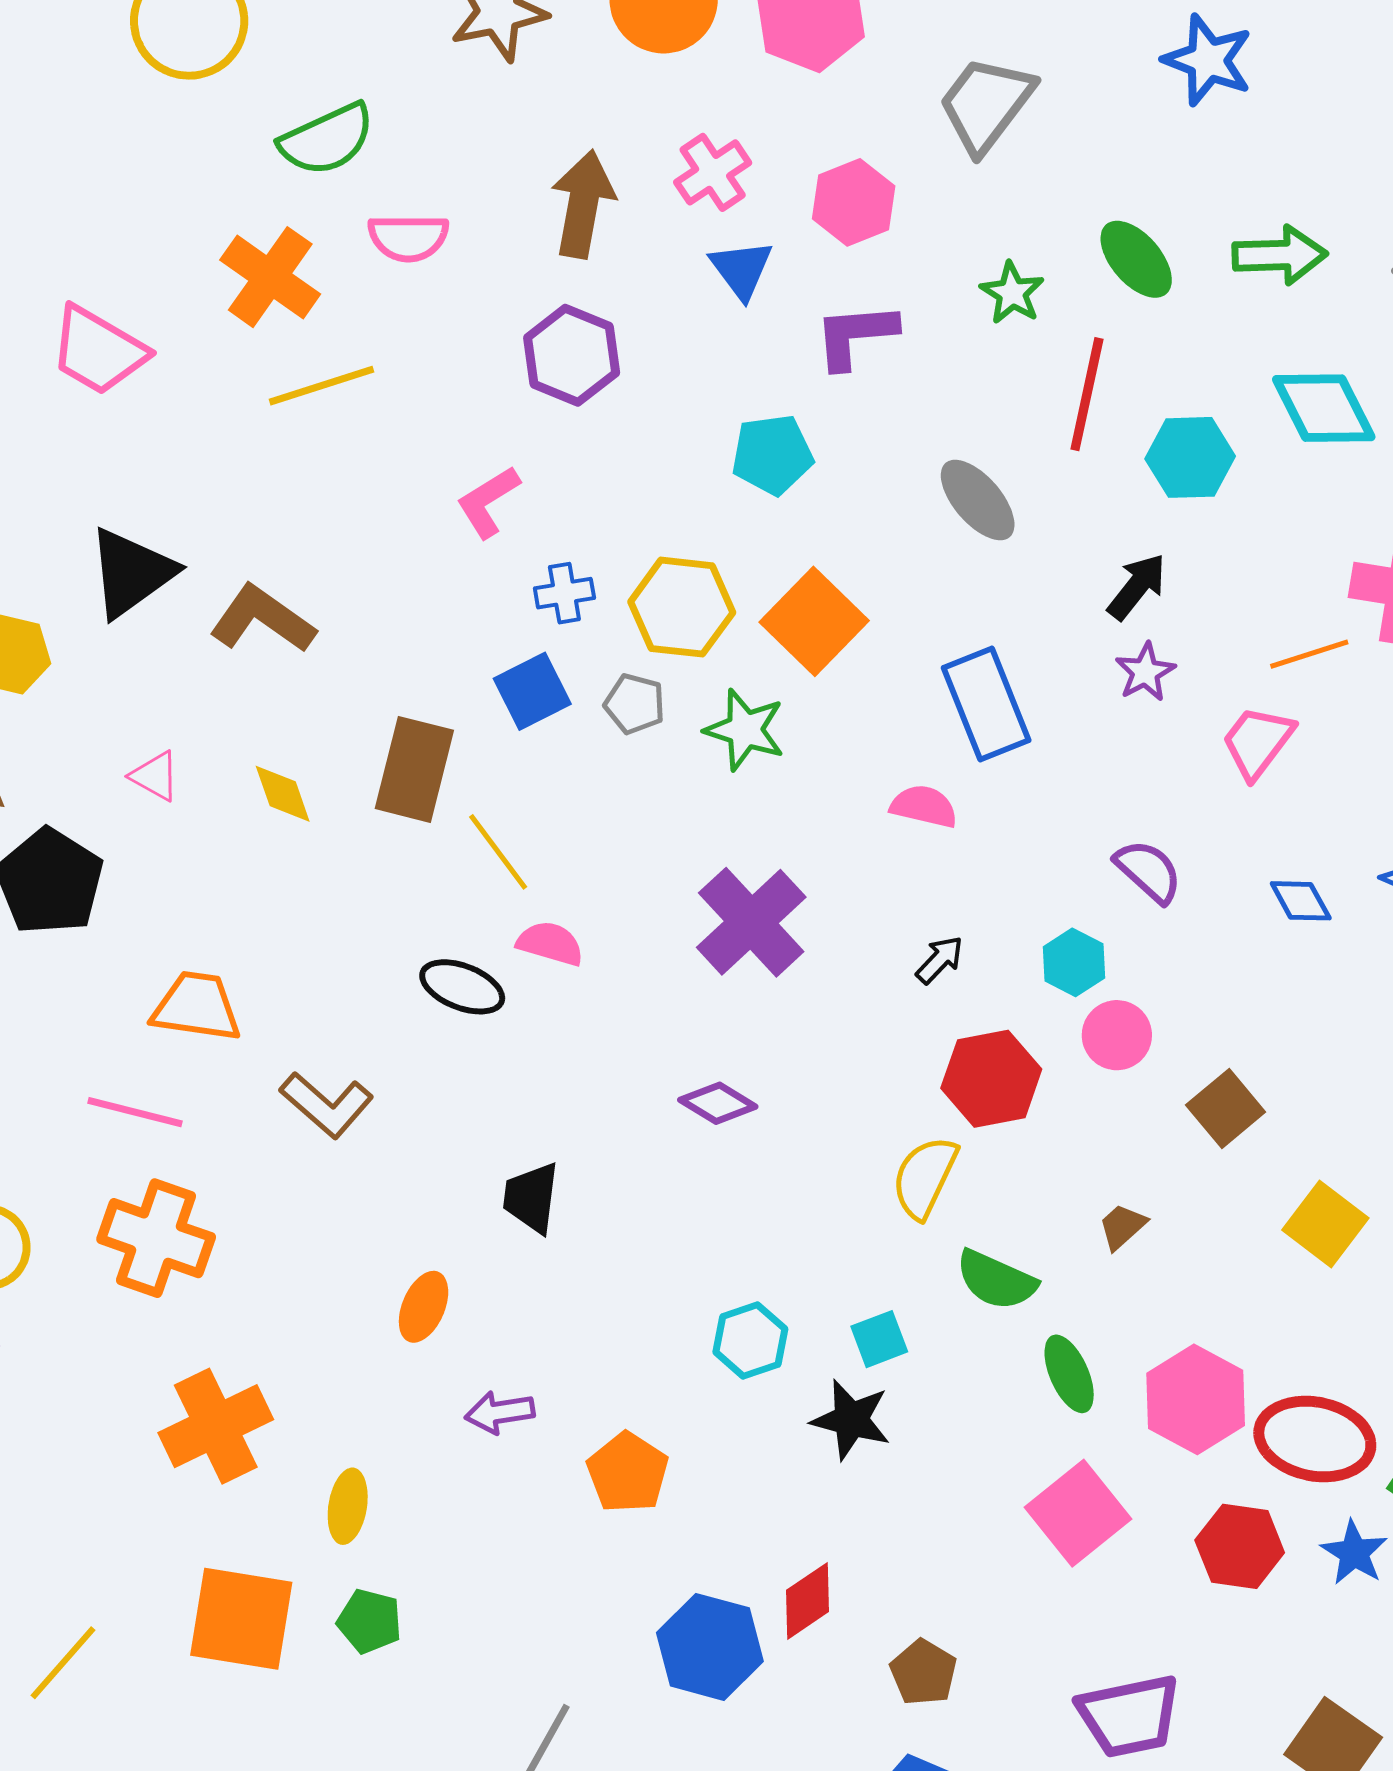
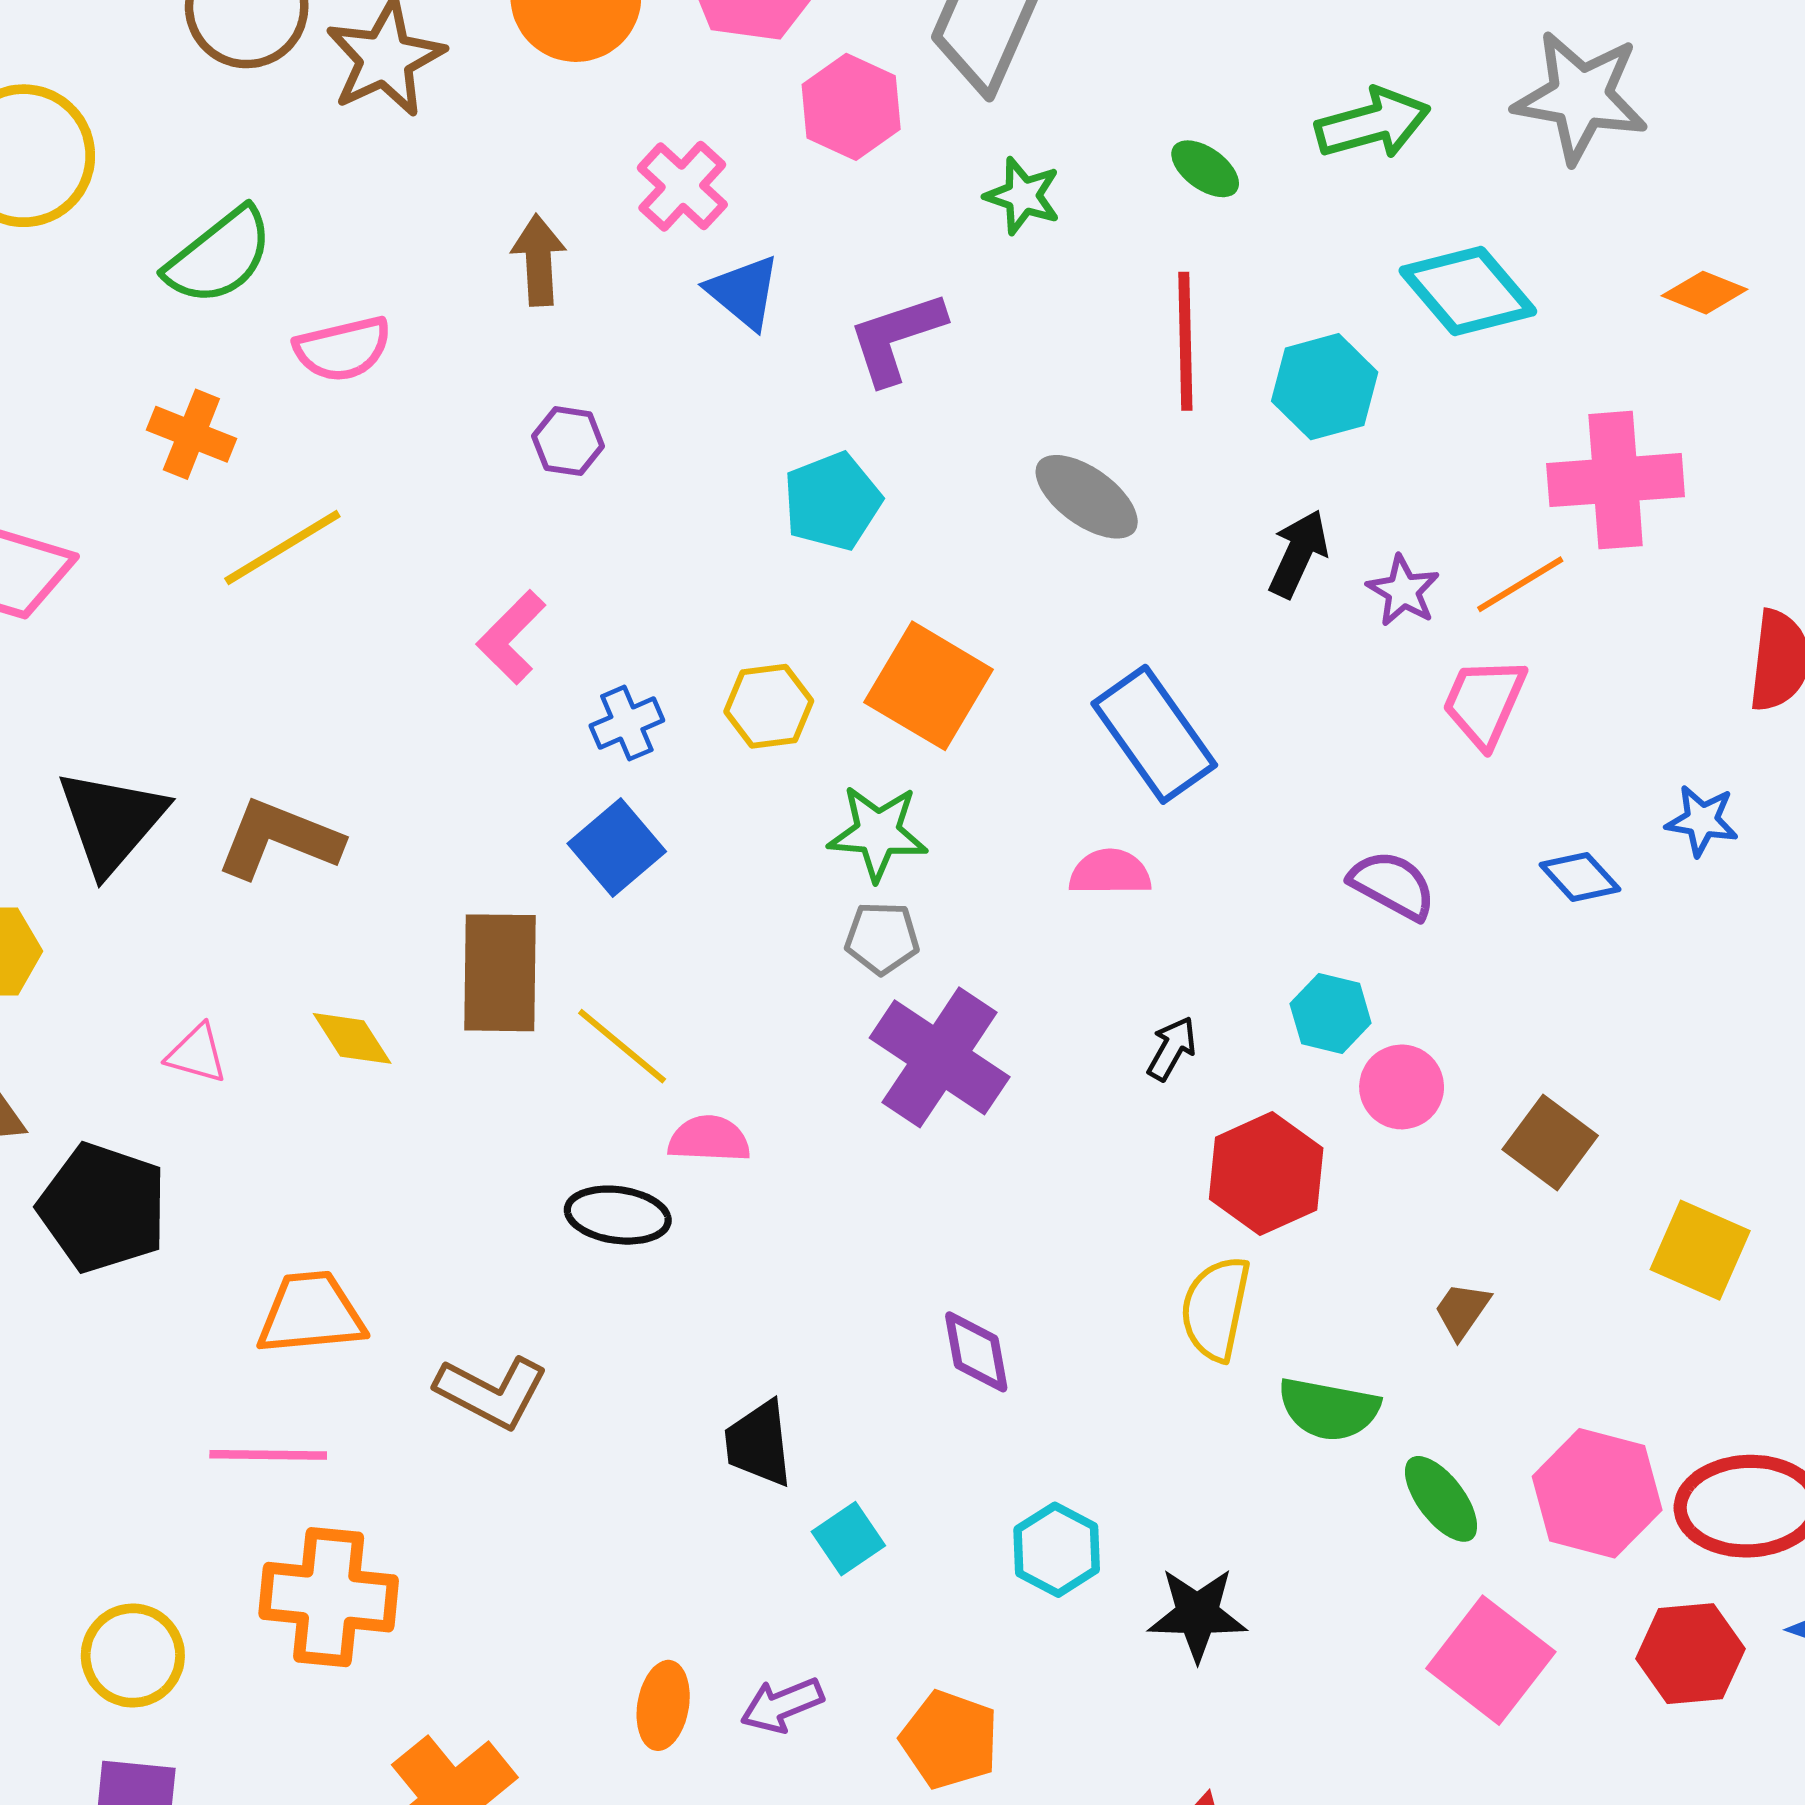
pink hexagon: (854, 202) -> (851, 107), moved
brown arrow: (583, 204) -> (539, 260), size x0.7
green ellipse: (1136, 259) -> (1205, 169), size x0.7
orange cross: (270, 277) -> (191, 434), size x0.7
green star: (1012, 293) -> (1023, 196), moved
purple hexagon: (572, 355) -> (568, 441), size x0.6
yellow hexagon: (682, 607) -> (769, 706), size x0.7
purple star: (1145, 672) -> (1403, 591), moved
gray pentagon: (635, 704) -> (882, 938), moved
purple diamond: (718, 1103) -> (976, 1352), moved, turned 62
orange ellipse: (424, 1307) -> (663, 1705), moved
cyan square: (879, 1339) -> (848, 1539), moved

